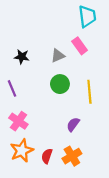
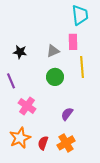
pink rectangle: (80, 46) -> (73, 42), turned 35
yellow line: (89, 92) -> (82, 67), moved
pink cross: (18, 121) -> (27, 106), moved

